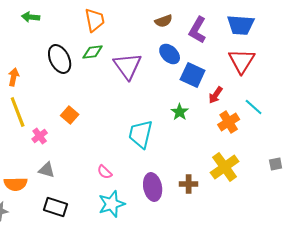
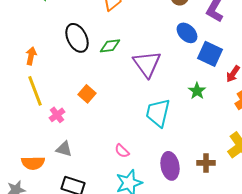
green diamond: (93, 52) -> (110, 46), moved
purple triangle: (128, 66) -> (147, 64), moved

